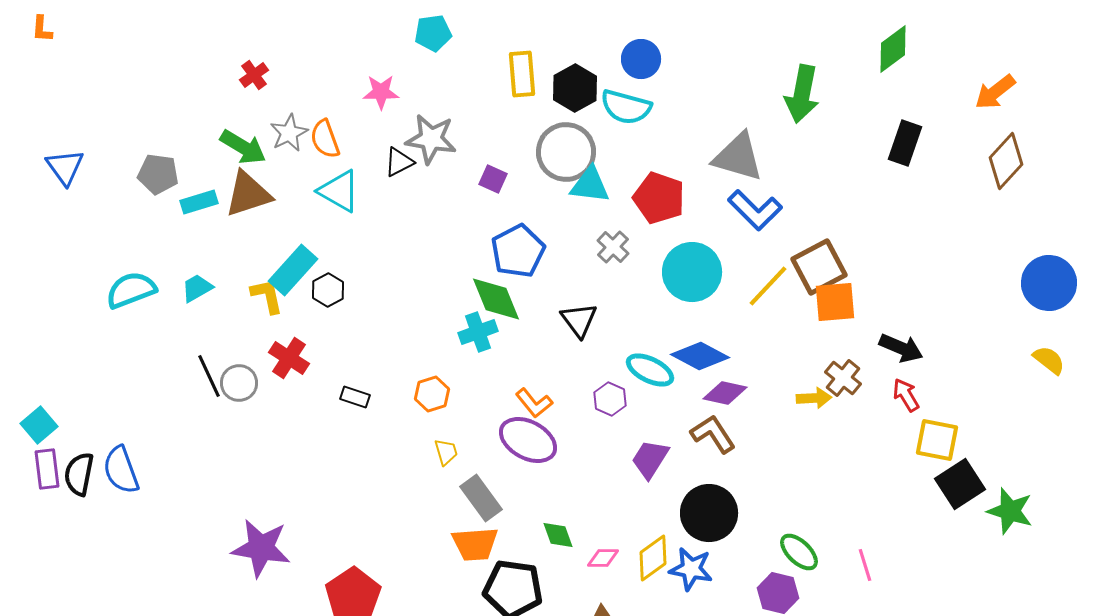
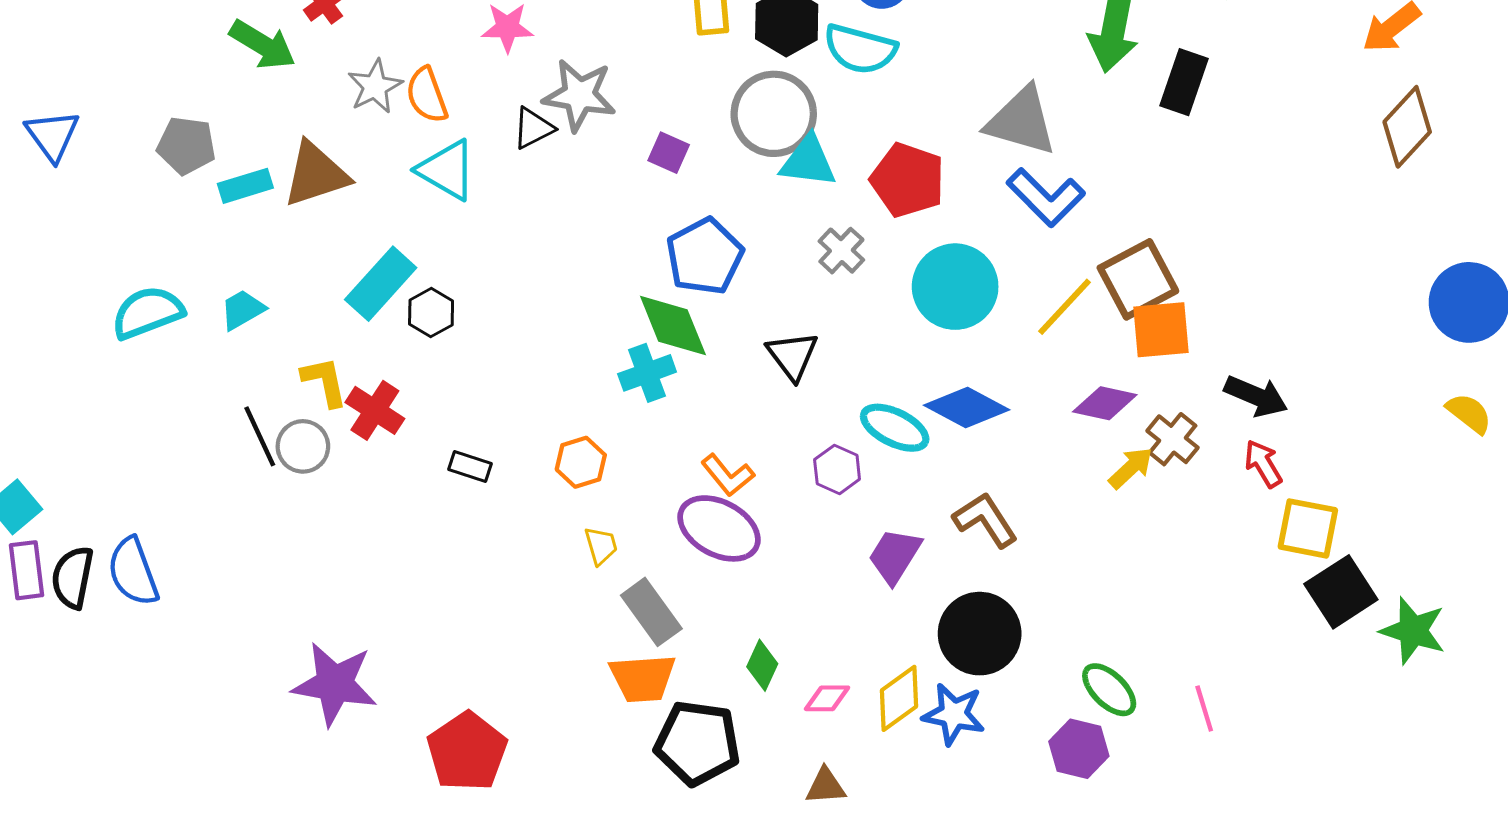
black rectangle: (905, 143) -> (1184, 82), moved
green arrow: (243, 147) -> (263, 45), moved
yellow L-shape: (267, 296) -> (325, 382), moved
purple diamond: (725, 393) -> (1105, 403), moved
yellow arrow: (814, 398) -> (1131, 468), turned -40
green diamond: (558, 535) -> (762, 665), turned 44

